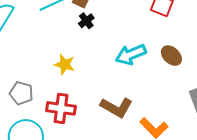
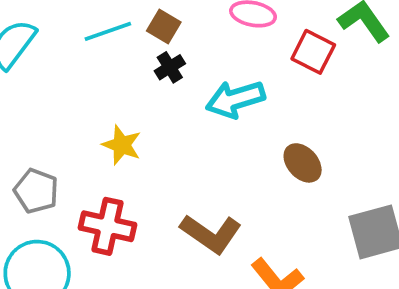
cyan arrow: (131, 55) -> (235, 99), moved
brown ellipse: (171, 56) -> (303, 163), moved

